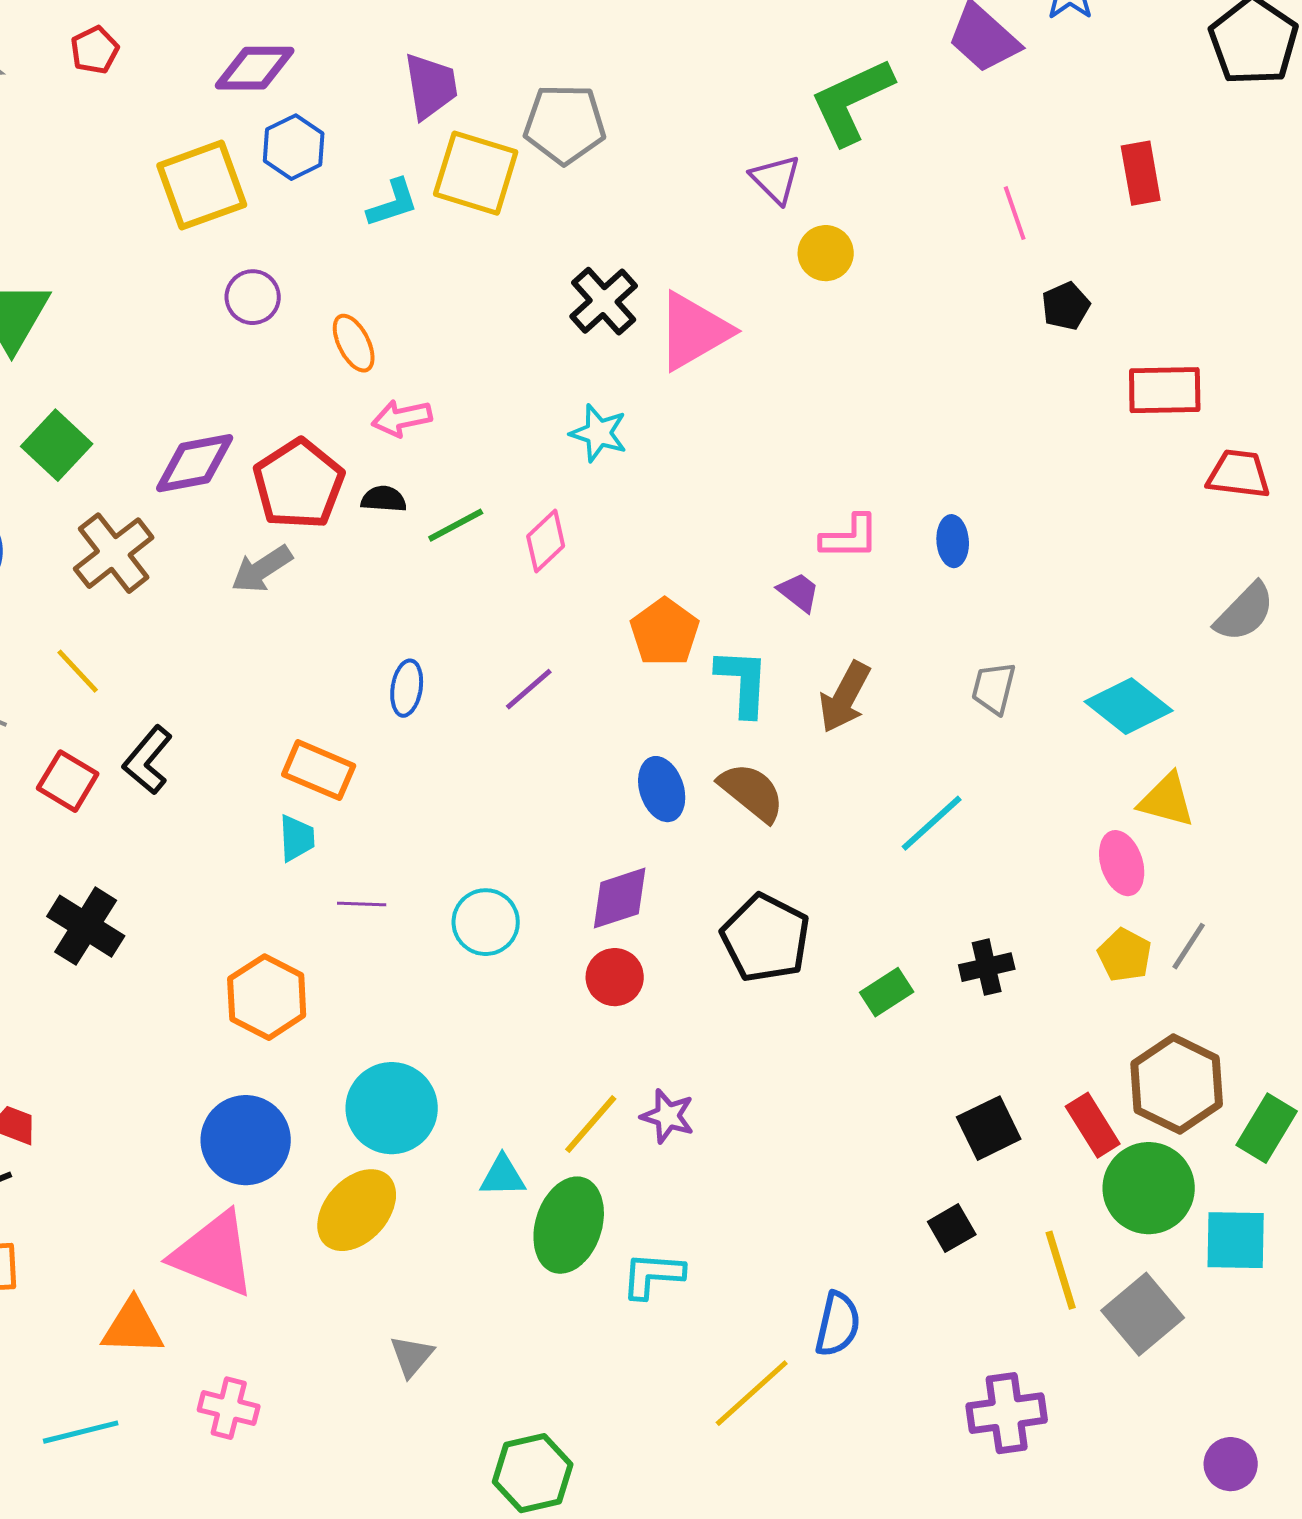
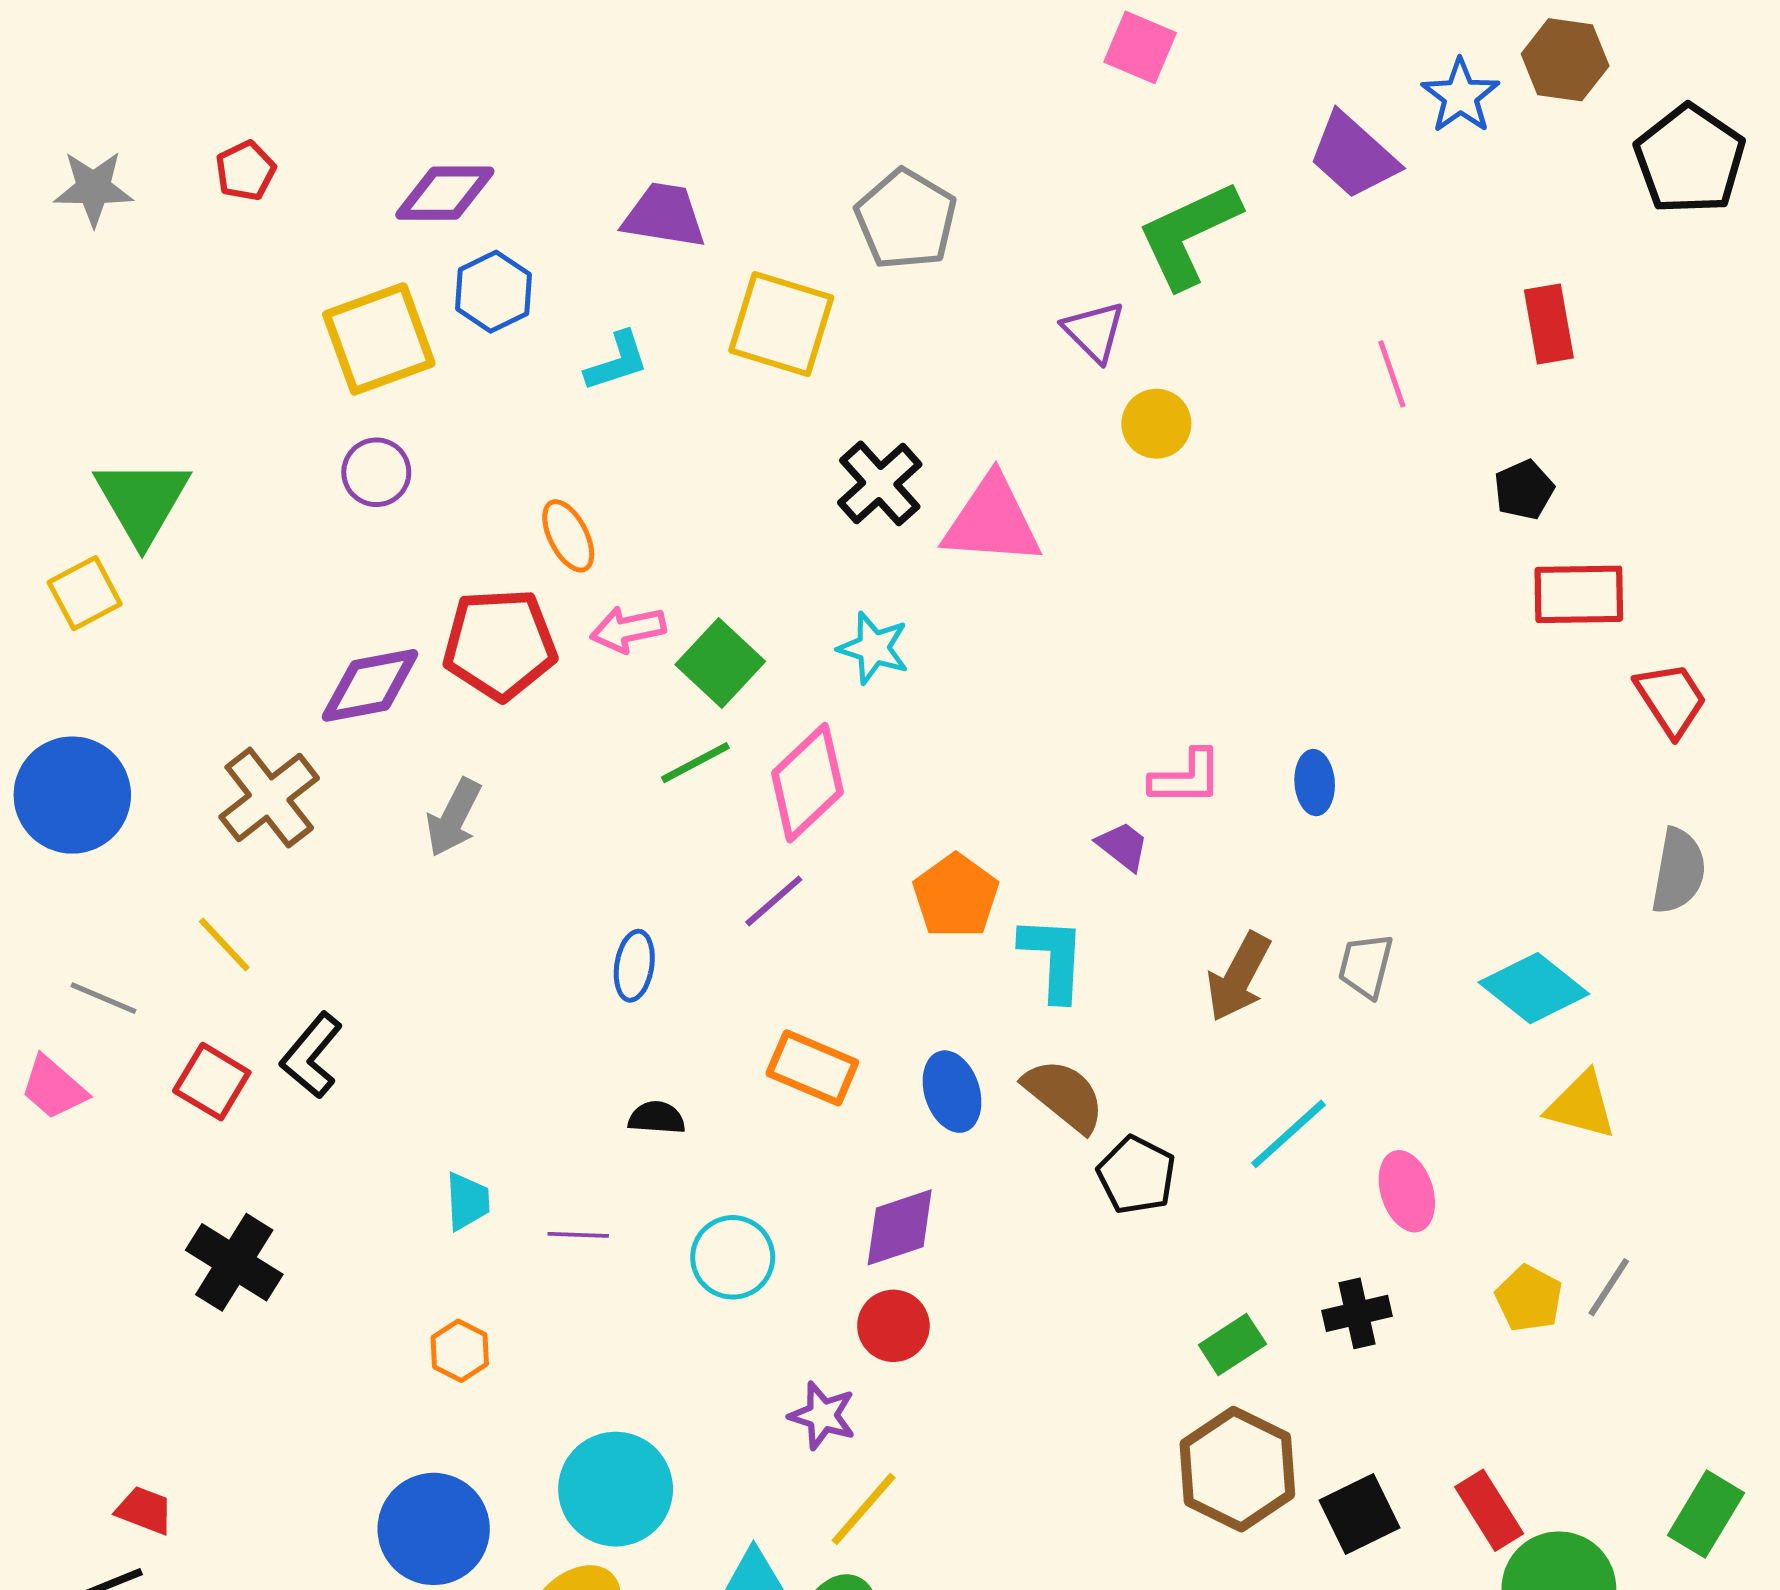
purple trapezoid: (431, 86) -> (664, 216), turned -72
gray pentagon: (565, 124) -> (906, 219), moved, turned 30
yellow square: (476, 173) -> (781, 324), moved
purple circle: (253, 297) -> (376, 472), moved
black pentagon: (1066, 306) -> (1524, 490), moved
pink triangle: (694, 331) -> (992, 521), turned 34
green square: (57, 445) -> (720, 663), moved
red trapezoid: (1239, 474) -> (1671, 699), turned 50
red pentagon: (299, 484) -> (500, 644), moved, turned 30
black semicircle: (384, 499) -> (657, 1118), moved
pink diamond: (546, 541) -> (807, 783), size x1.5
gray arrow: (262, 569) -> (454, 817), turned -30
gray semicircle: (1245, 612) -> (1678, 871), turned -34
purple line: (529, 689) -> (774, 901), moved
brown arrow: (845, 697) -> (1239, 977), moved
orange rectangle: (319, 770) -> (812, 1068), moved
cyan trapezoid: (297, 838) -> (467, 1201), moved
pink ellipse: (1122, 863) -> (1407, 1191), moved
black pentagon: (766, 938) -> (1136, 1175), moved, size x0.7
orange hexagon: (267, 997) -> (460, 1351), size x0.6
brown hexagon: (1177, 1084) -> (1237, 1469), moved
purple star: (668, 1116) -> (822, 1416), moved

